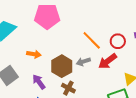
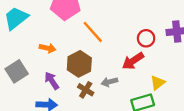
orange line: (92, 40) -> (93, 32), moved
gray arrow: (83, 62) -> (109, 82), moved

